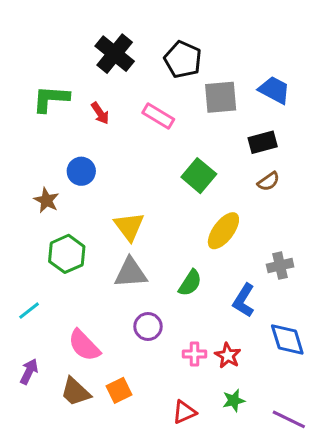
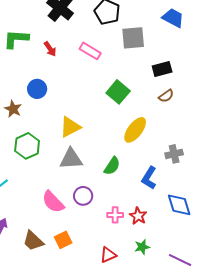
blue trapezoid: (274, 90) -> (173, 18), moved
yellow triangle: (129, 226) -> (70, 127), turned 40
pink semicircle: (84, 345) -> (53, 202), moved

